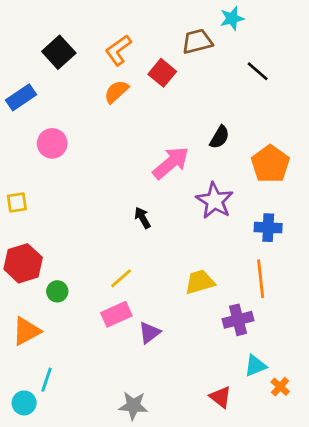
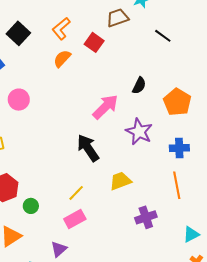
black arrow: (142, 218) -> (88, 148), size x1.8
yellow trapezoid: (200, 282) -> (120, 181), moved
purple cross: (238, 320) -> (146, 217), moved
purple triangle: (149, 333) -> (59, 249), moved
cyan triangle: (255, 366) -> (191, 234), moved

